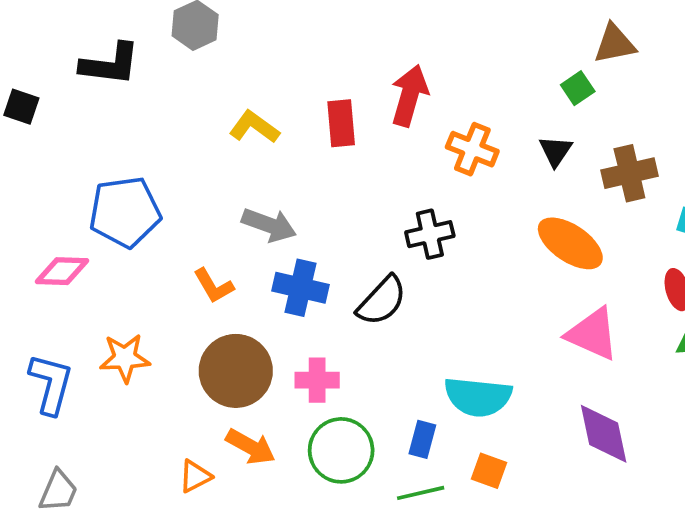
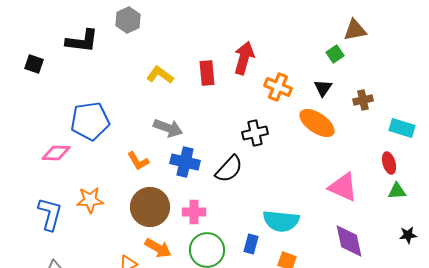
brown cross: (629, 173) -> (363, 100), size x0.7
orange ellipse: (570, 243) -> (317, 123), moved

